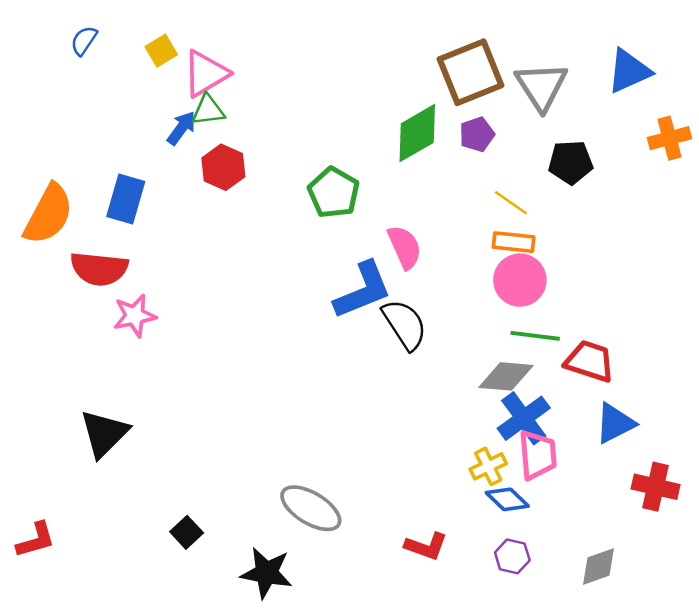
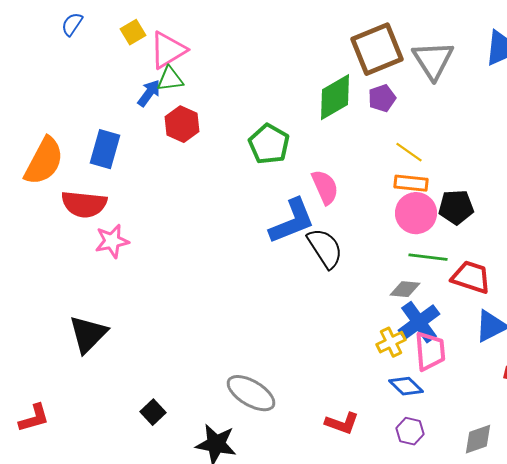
black pentagon: (571, 162) -> (456, 207), moved
gray diamond: (506, 376) -> (405, 289), size x0.7
yellow cross: (488, 466) -> (391, 342), moved

